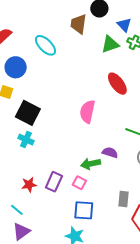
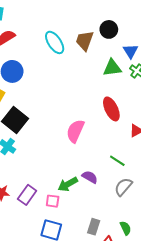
cyan ellipse: (45, 45) -> (55, 42), moved
green arrow: (91, 164) -> (68, 184), turned -30
pink square: (79, 183) -> (53, 201), turned -32

